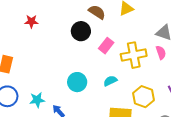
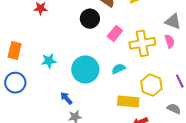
cyan circle: (77, 82) -> (85, 69), size x1.4
cyan star: (37, 100) -> (49, 61), moved

